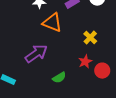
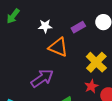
yellow cross: (90, 38) -> (96, 62), size x1.5

